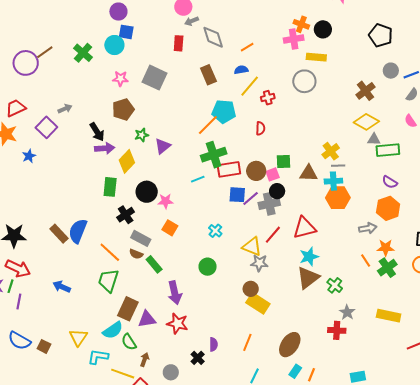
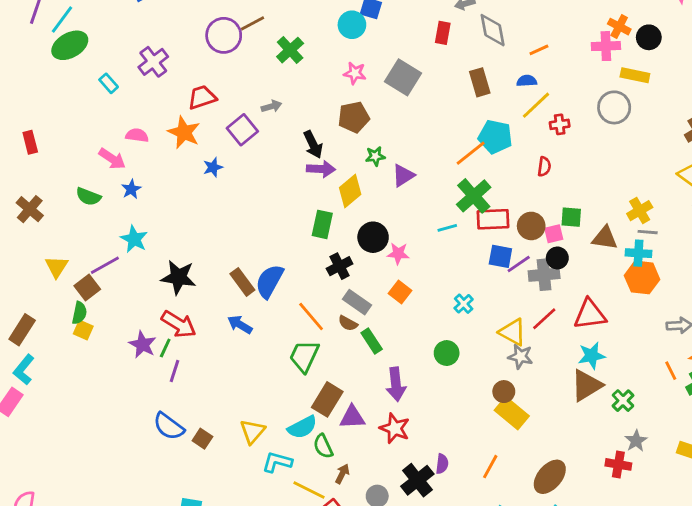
green cross: (83, 53) -> (290, 50), moved
green cross: (214, 155) -> (474, 196), turned -30
blue arrow: (62, 287) -> (240, 324), moved
black cross: (198, 358) -> (417, 480), size x1.6

